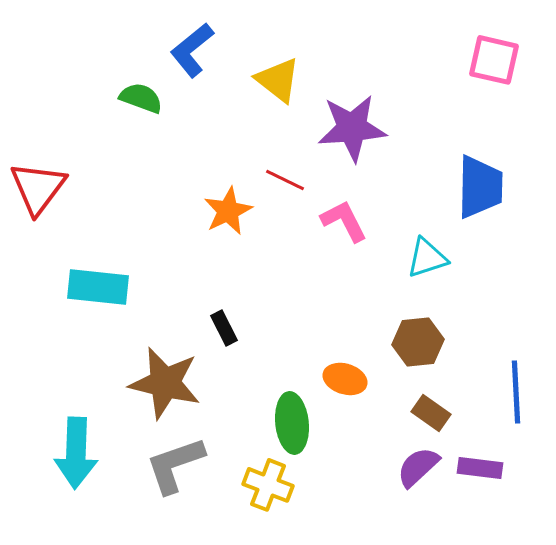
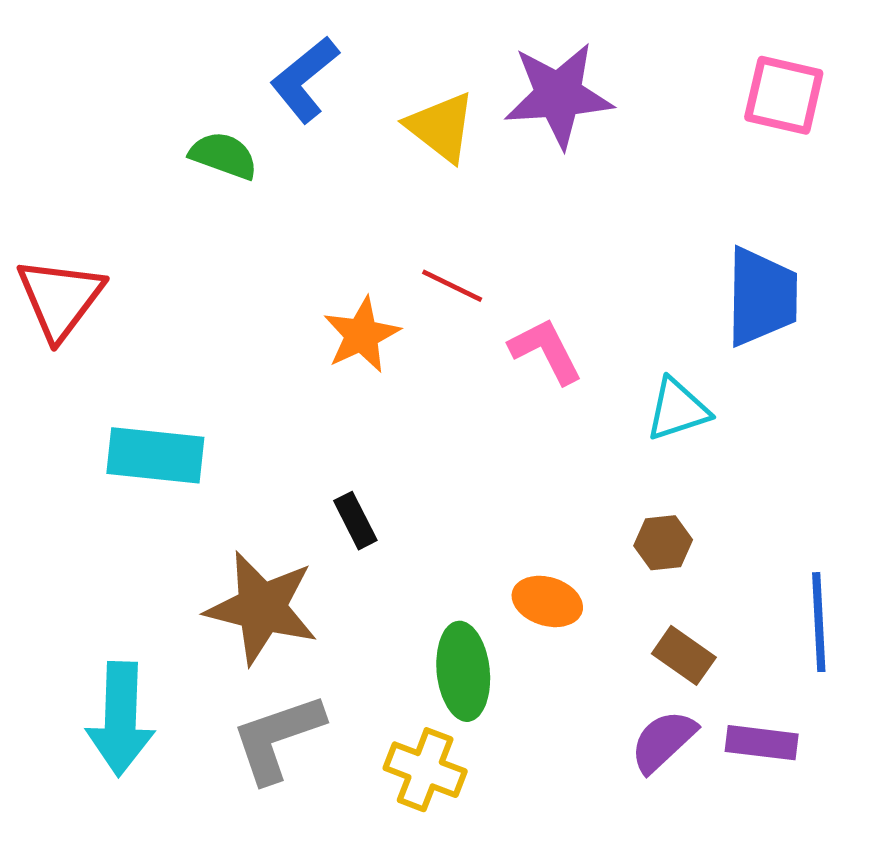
purple star: (352, 128) -> (558, 95), moved
brown hexagon: (418, 342) -> (663, 543), size x0.7

